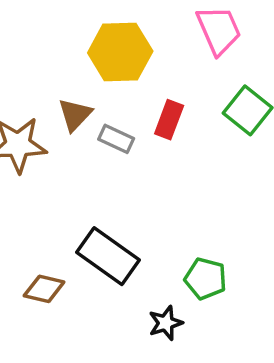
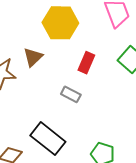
gray rectangle: (116, 139) -> (71, 94), moved

